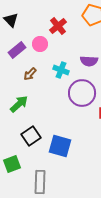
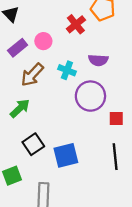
red cross: (58, 26) -> (76, 24), moved
brown arrow: (30, 74) -> (32, 75), size x1.6
blue square: (60, 146) -> (66, 155), turned -30

